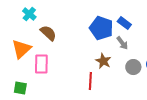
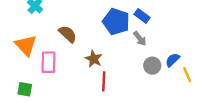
brown semicircle: (48, 33) -> (68, 34), moved
orange triangle: (21, 49) -> (26, 45), turned -30
brown star: (103, 61) -> (94, 59), moved

